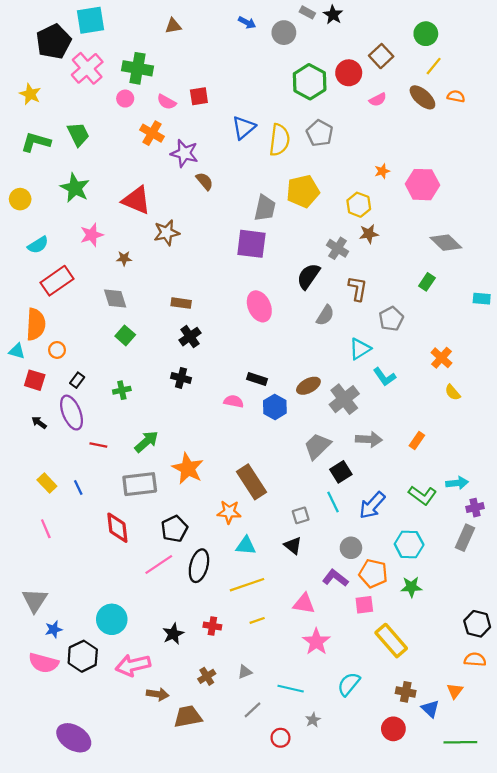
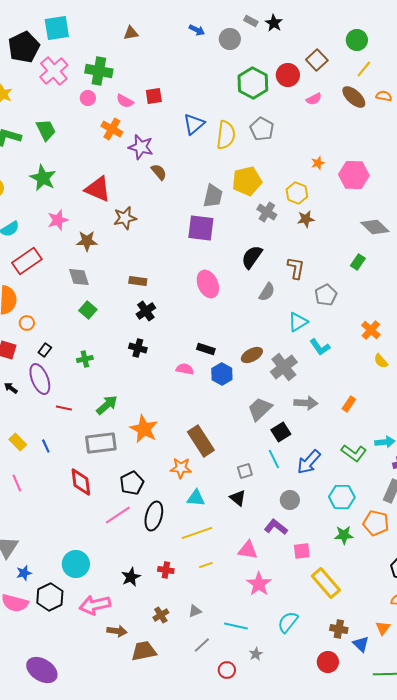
gray cross: (338, 248) -> (267, 212), moved
brown star: (124, 258) -> (87, 241), size x1.5
orange pentagon: (373, 573) -> (376, 523), moved

